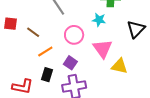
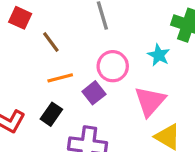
purple square: (70, 63) -> (94, 93), moved

